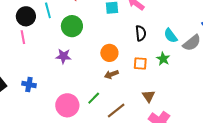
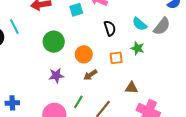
green circle: (72, 26) -> (54, 42), moved
purple star: (63, 56) -> (56, 76), moved
brown triangle: (149, 96) -> (131, 88), turned -40

